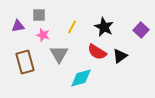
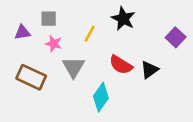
black star: (104, 27) -> (123, 19), moved
brown rectangle: (25, 62) -> (31, 77), turned -50
cyan diamond: (81, 78) -> (101, 97), turned -40

